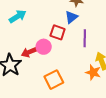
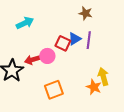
blue triangle: (71, 17) -> (75, 39), moved
purple line: (85, 38) -> (89, 40), moved

